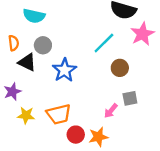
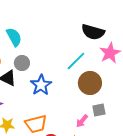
cyan semicircle: (34, 16) -> (14, 37), turned -132
brown circle: (120, 68) -> (90, 83), size x1.5

